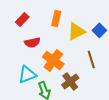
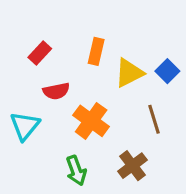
cyan triangle: (27, 74) -> (25, 126), moved, turned -30
brown cross: (70, 81) -> (132, 166), moved

